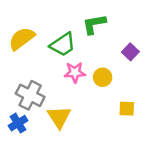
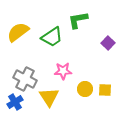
pink star: (75, 72) -> (63, 71), moved
yellow circle: (103, 77) -> (85, 89), moved

